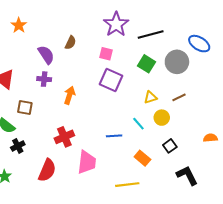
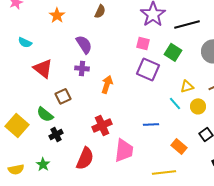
brown semicircle: (70, 43) -> (100, 11), moved
green square: (147, 64) -> (173, 52), moved
brown square: (25, 107) -> (63, 96), turned -35
cyan line: (138, 124) -> (175, 103), moved

